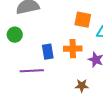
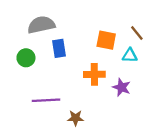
blue rectangle: (48, 52) -> (59, 48), moved
brown star: (82, 86) -> (76, 118), moved

